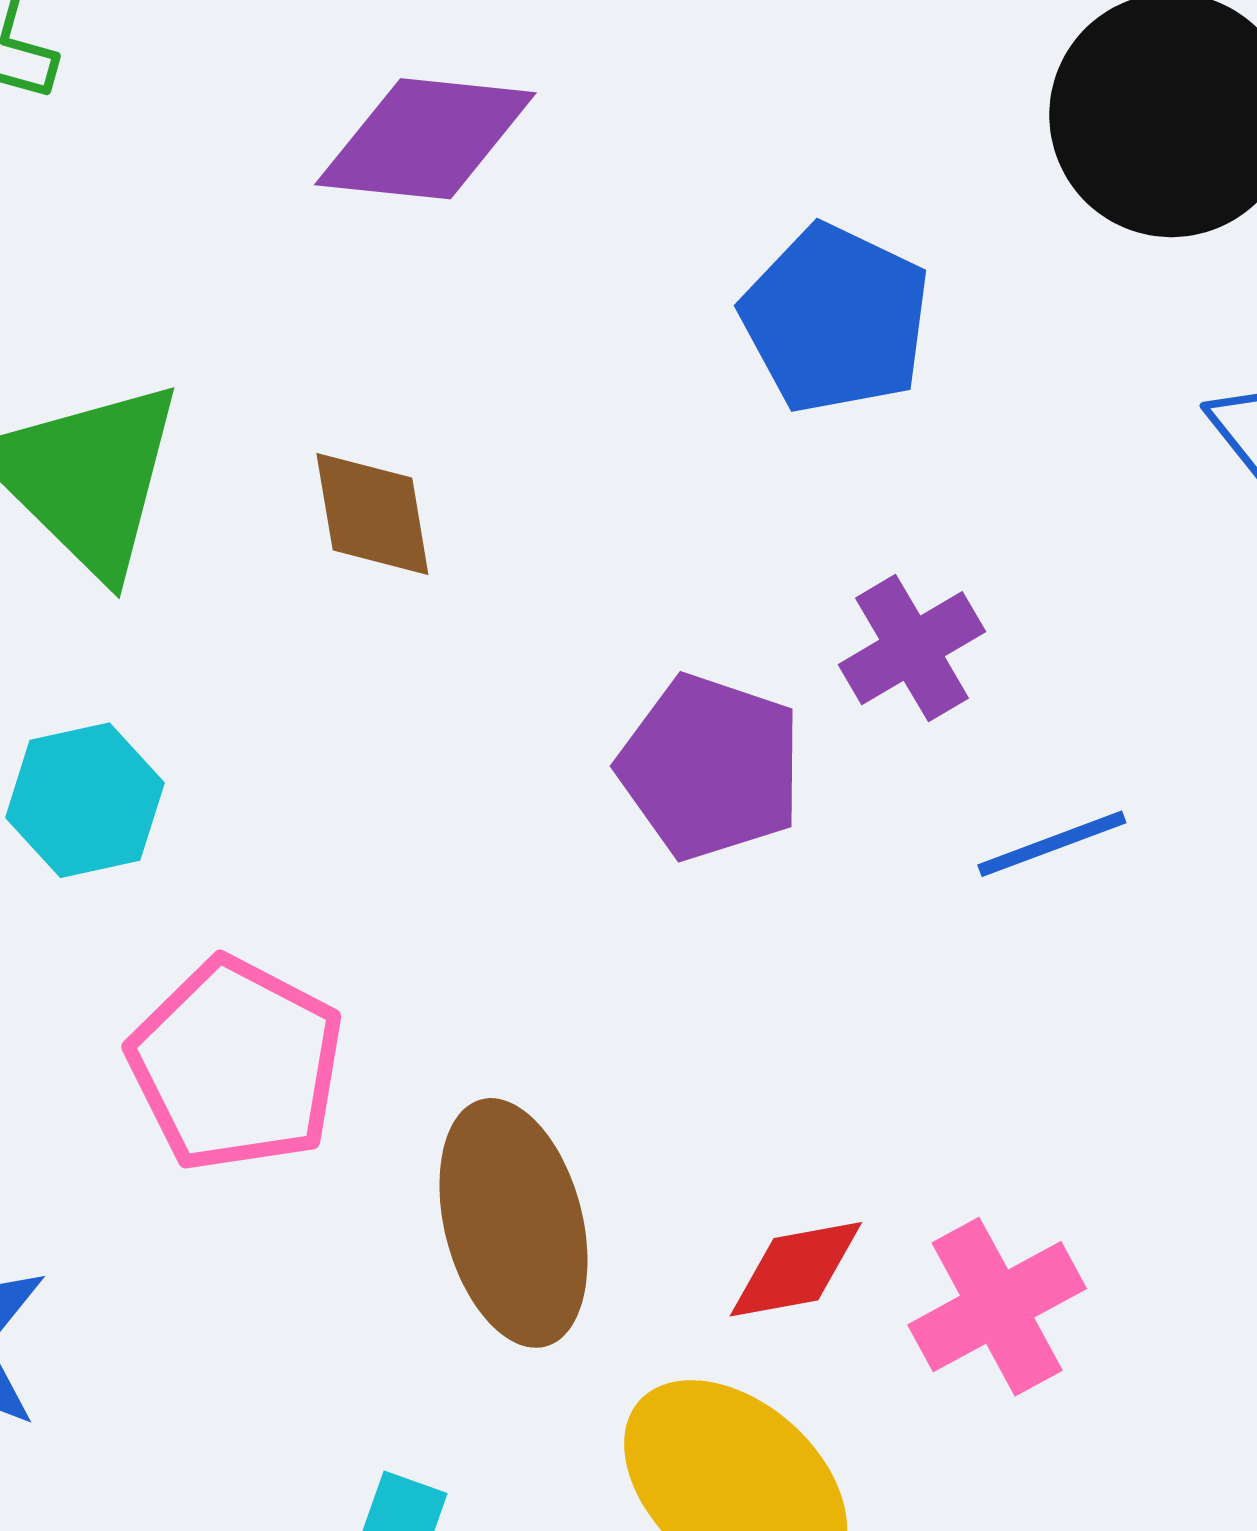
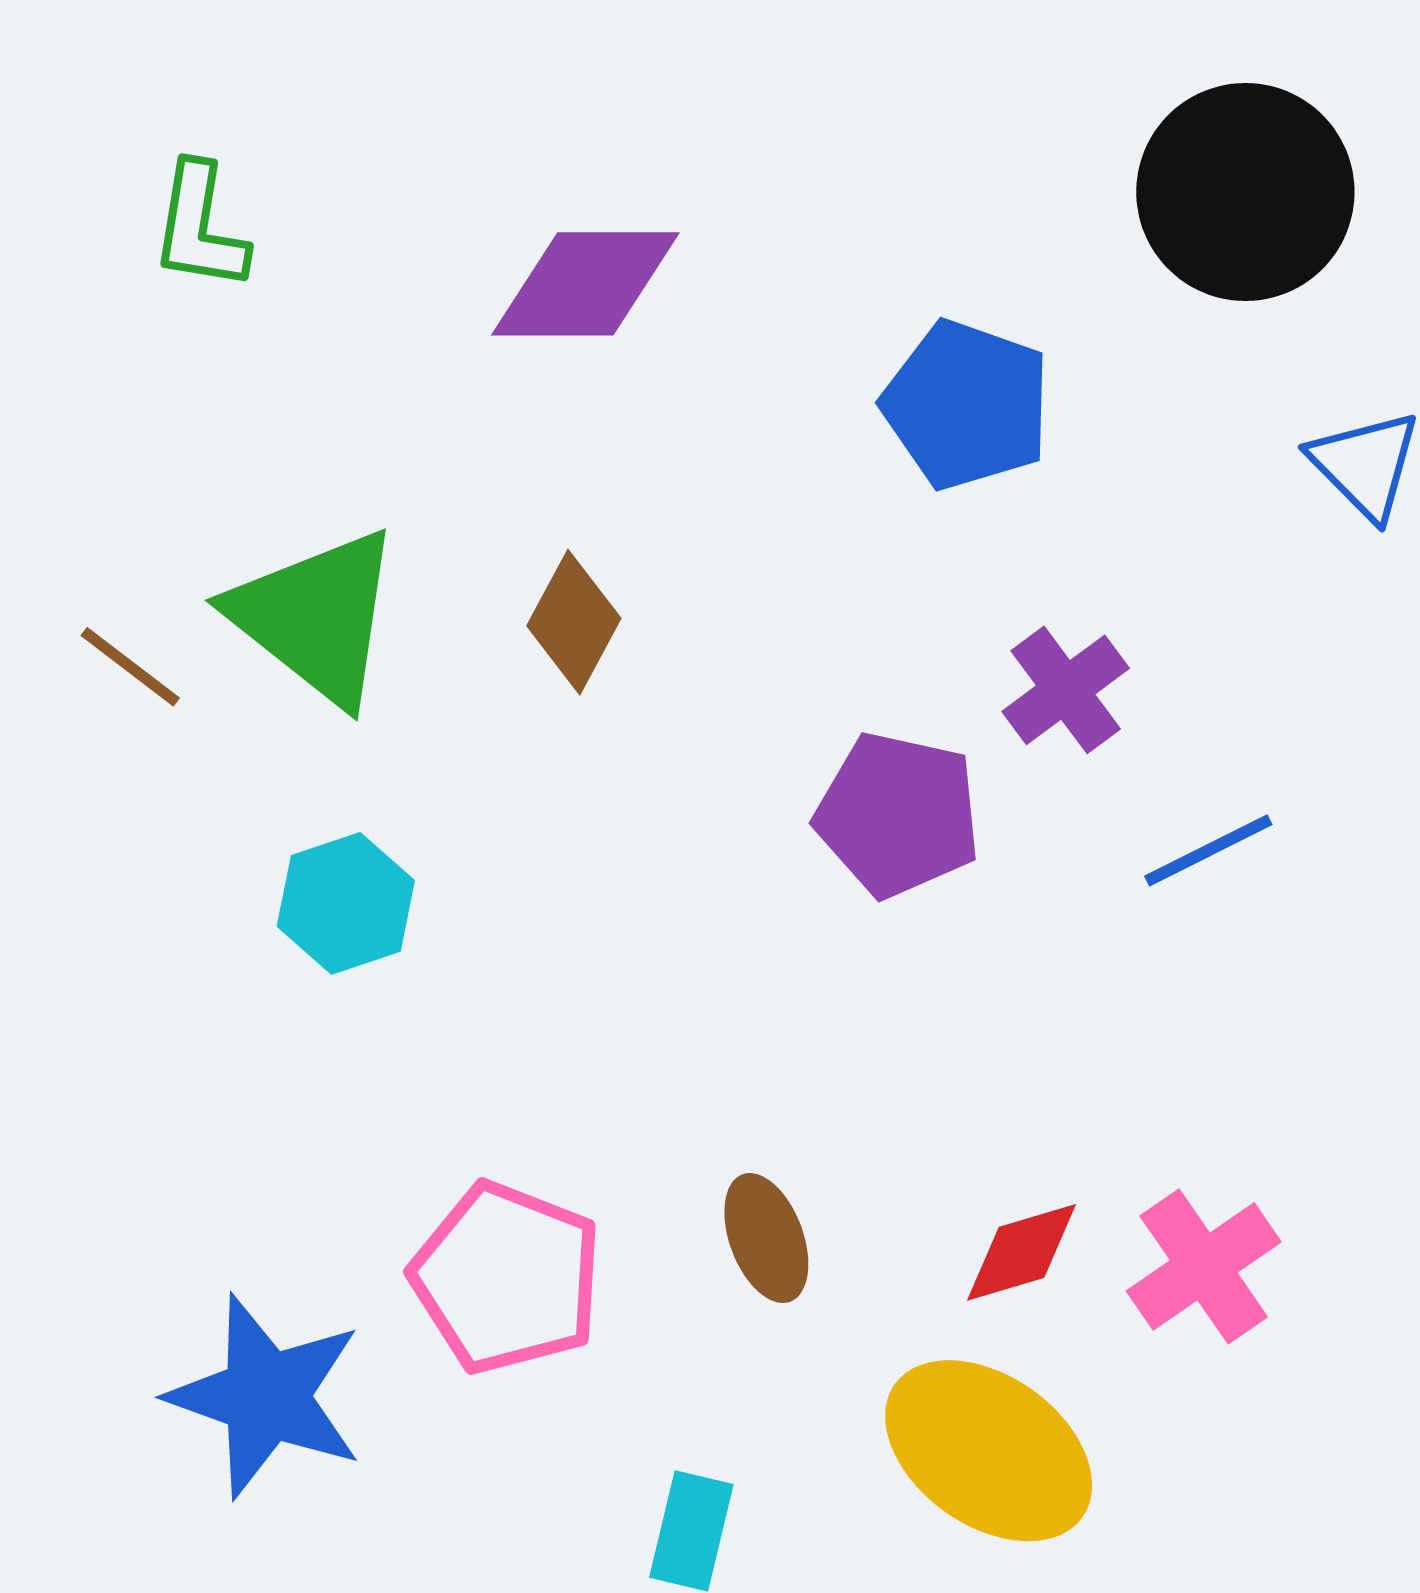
brown diamond: (372, 514) -> (574, 622), turned 44
pink pentagon: (236, 1065) -> (507, 1278), moved
brown ellipse: (513, 1223) -> (766, 1238), size x0.6

